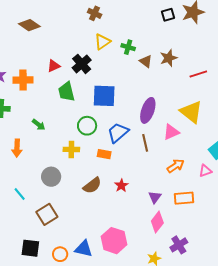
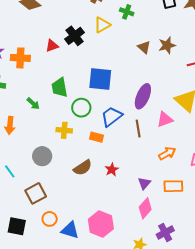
green cross: (128, 47) -> (127, 12), moved
black cross: (82, 64) -> (75, 36), moved
green trapezoid: (66, 92) -> (60, 87), moved
orange circle: (60, 254) -> (50, 219), moved

